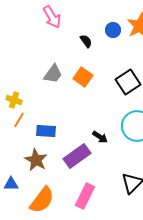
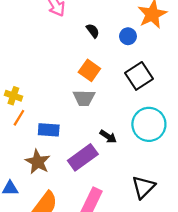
blue circle: (113, 30) -> (128, 36), moved
gray trapezoid: (53, 74) -> (84, 98), moved, turned 55

